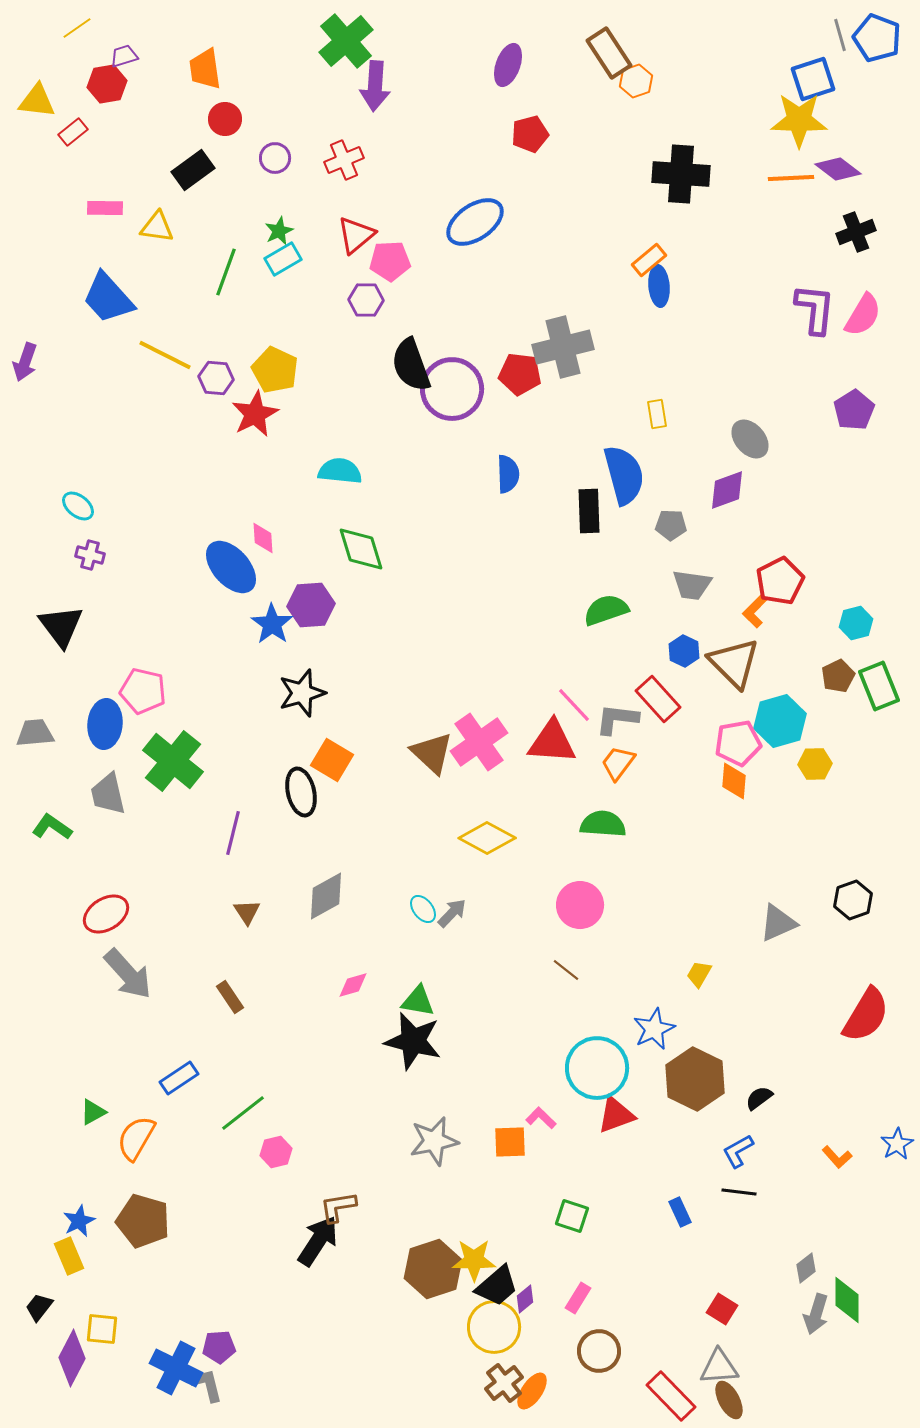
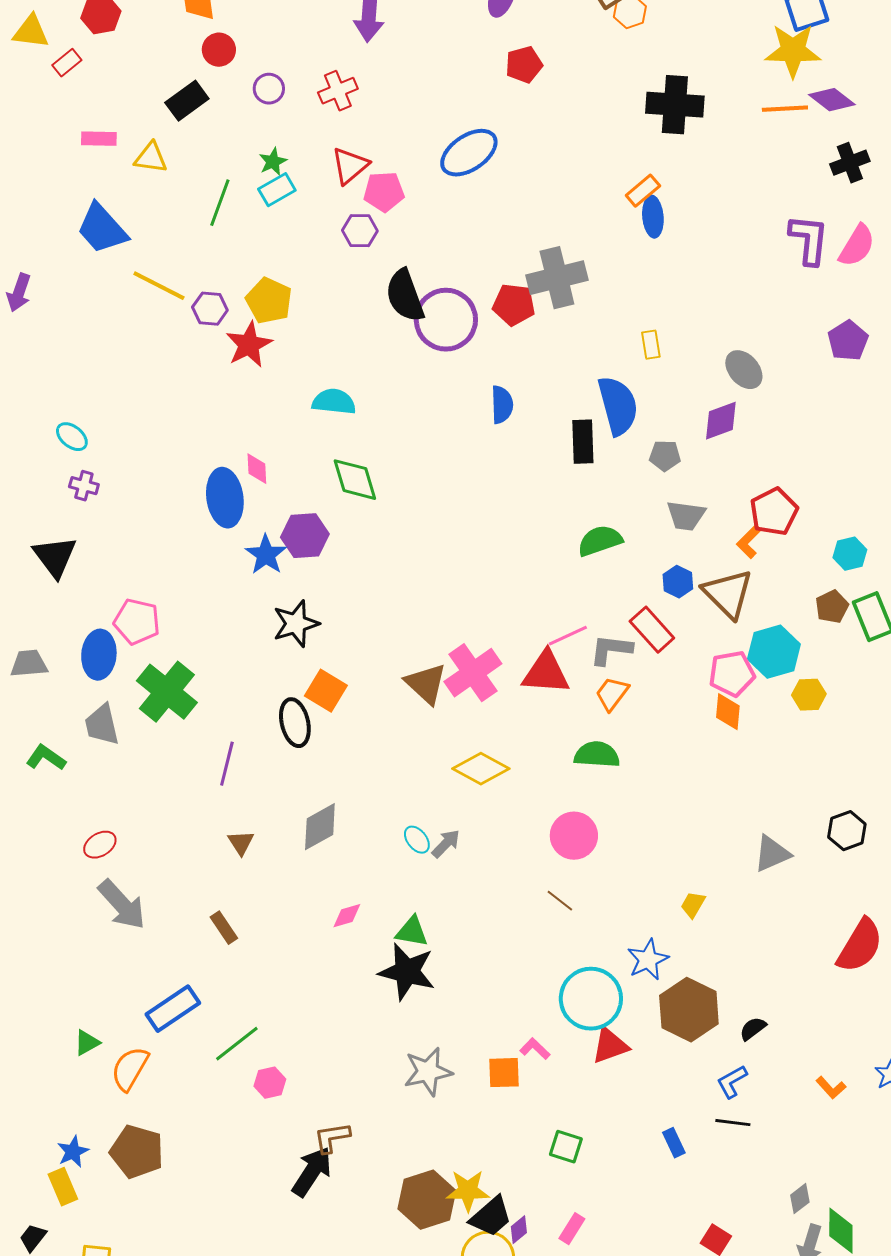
blue ellipse: (231, 567) -> (225, 498), turned 34
pink line: (574, 705) -> (568, 636), turned -72
red ellipse: (106, 914) -> (100, 845), size x0.7
blue rectangle: (179, 1078) -> (173, 1009), size x1.4

